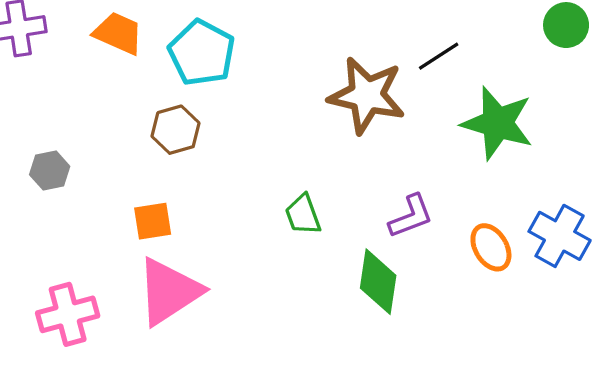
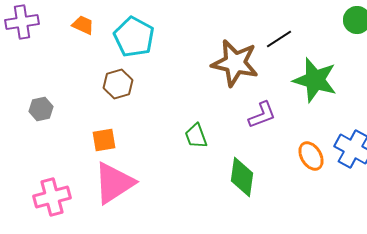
orange trapezoid: (118, 33) -> (83, 25), size x0.7
purple L-shape: (411, 216) -> (262, 115), moved

